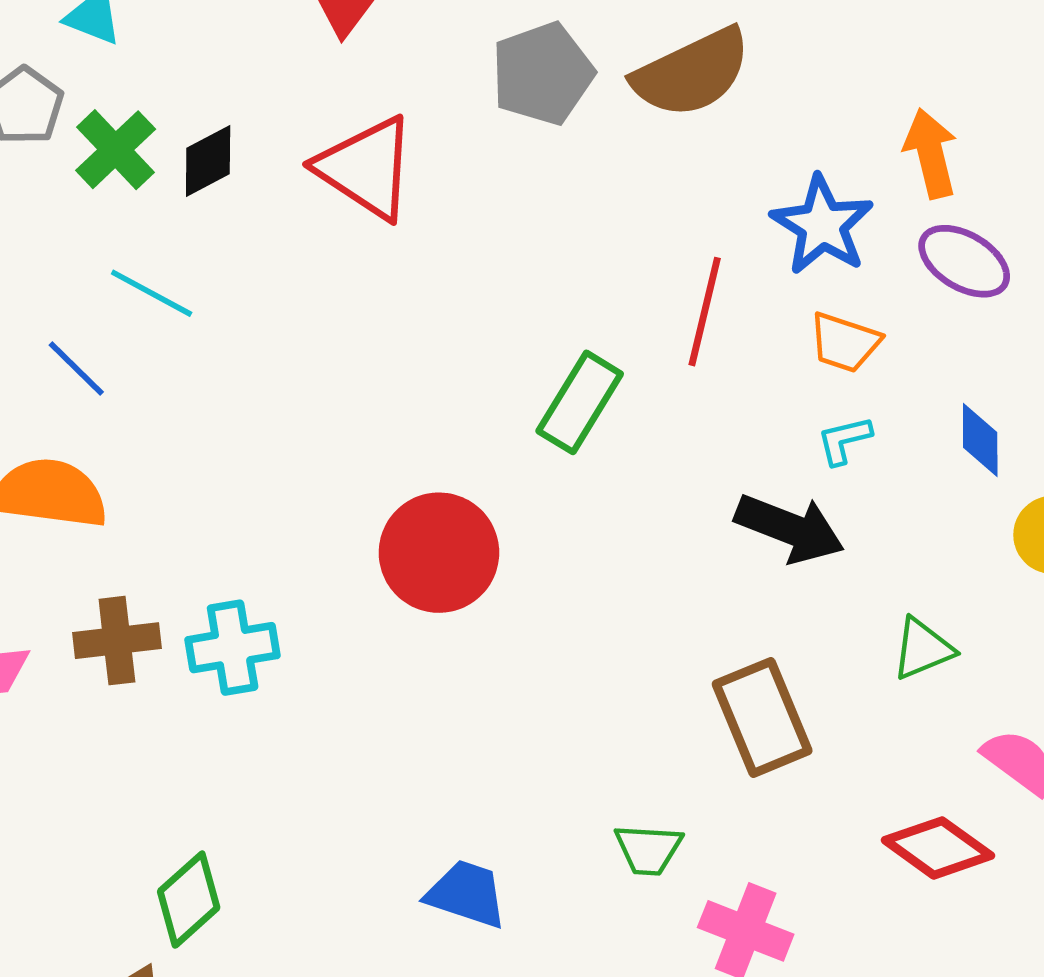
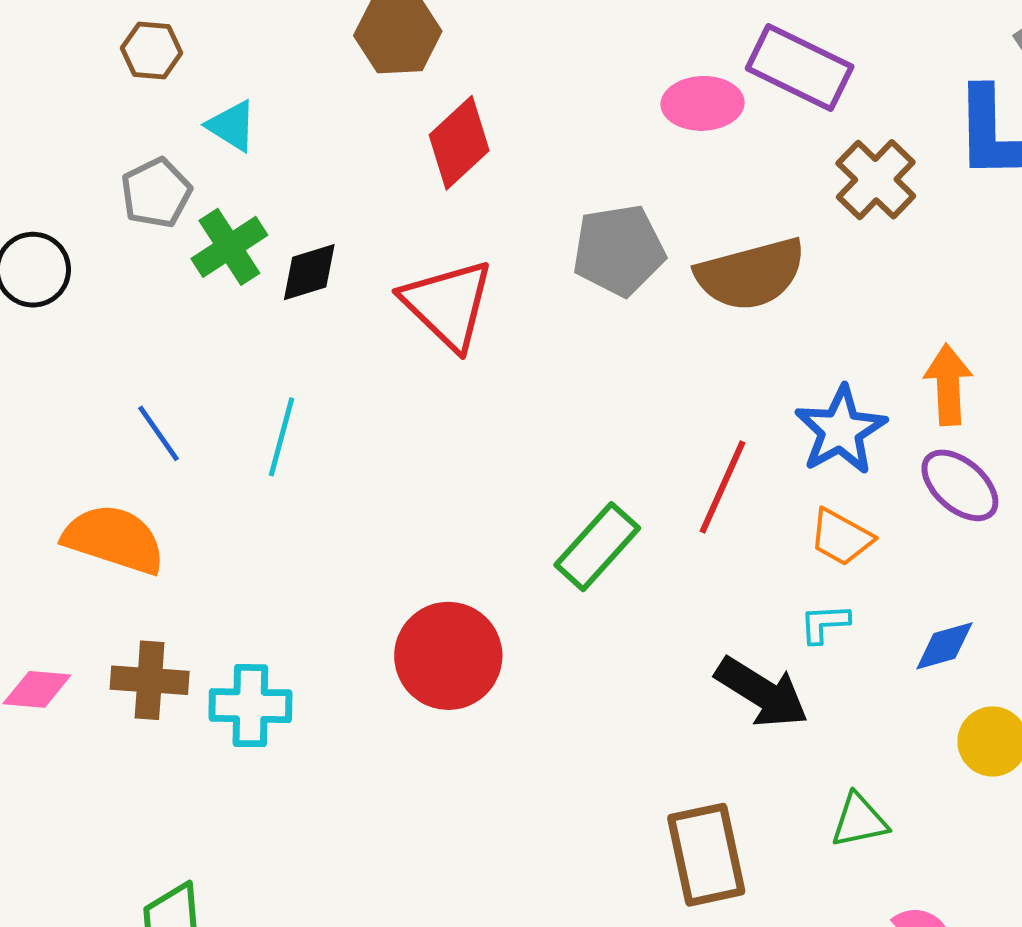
cyan line: (152, 293) -> (282, 437), moved, turned 66
blue diamond: (980, 440) -> (944, 646), turned 64

